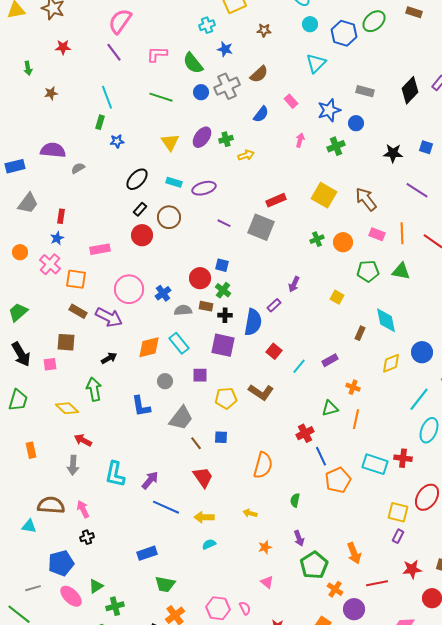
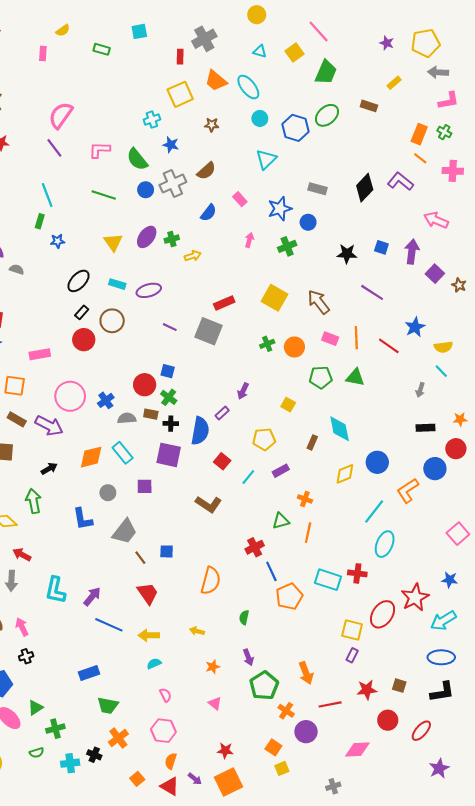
gray semicircle: (78, 168) -> (17, 269), turned 48
yellow pentagon: (226, 398) -> (264, 439), moved
pink semicircle: (245, 608) -> (166, 695), moved

